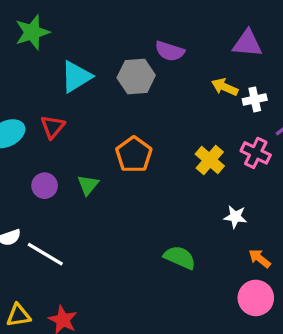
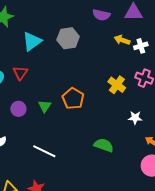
purple semicircle: (170, 51) -> (101, 15), moved
orange pentagon: (134, 155) -> (73, 99), moved
white line: (45, 254) -> (44, 151), moved

